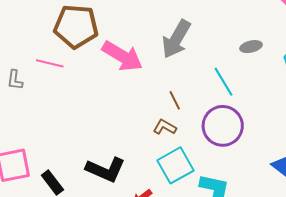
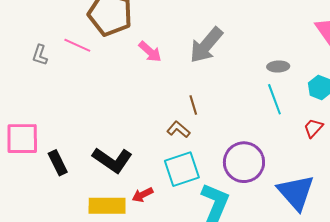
pink arrow: (122, 56) -> (150, 52), size x0.6
cyan line: (223, 82) -> (274, 99), moved
purple circle: (223, 126) -> (244, 162), moved

